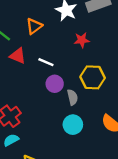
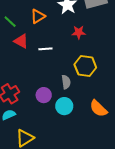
white line: (46, 62) -> (45, 49), turned -32
purple circle: (55, 84) -> (44, 95), moved

